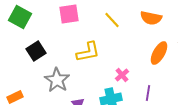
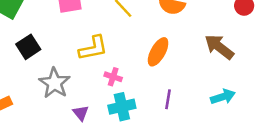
orange ellipse: (159, 53) -> (158, 52), moved
pink cross: (122, 75) -> (113, 77), moved, turned -32

